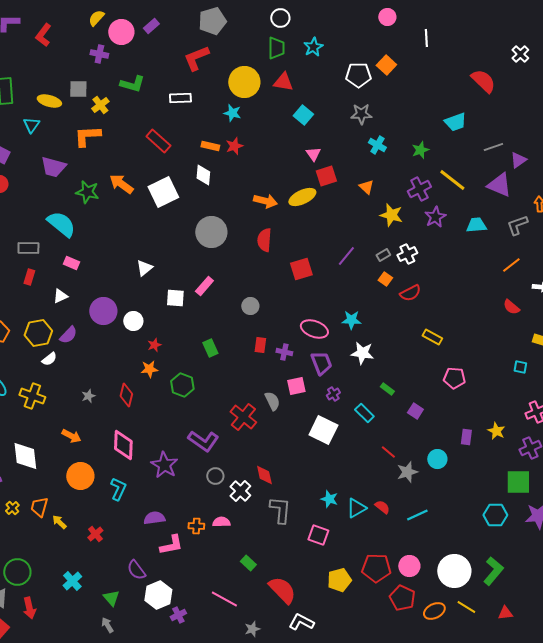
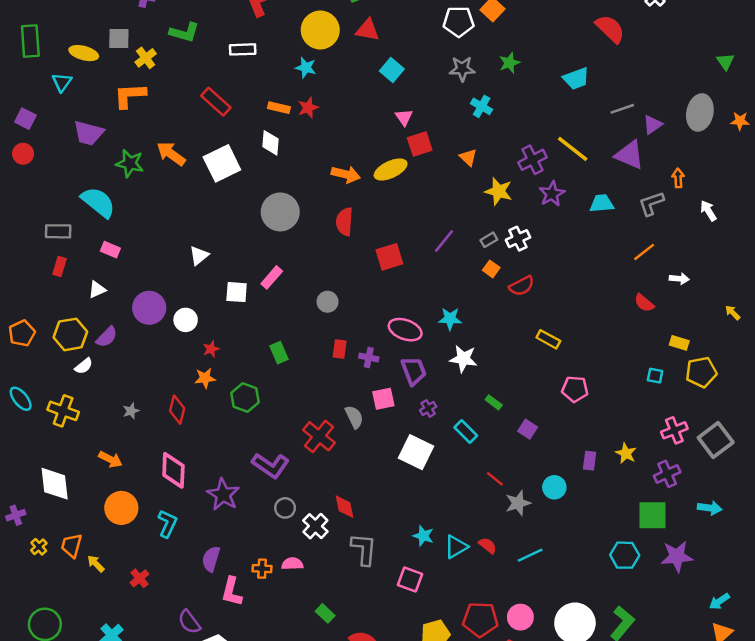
green star: (420, 150) -> (509, 63), moved
purple semicircle: (154, 518) -> (211, 559), turned -65
pink L-shape: (171, 545) -> (232, 592), turned 115

